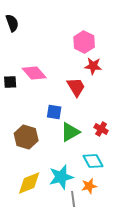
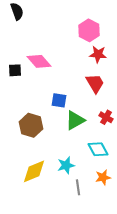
red trapezoid: (76, 87) -> (95, 83), moved
cyan star: (61, 177) -> (66, 165), size x0.7
orange star: (89, 186) -> (103, 177), moved

